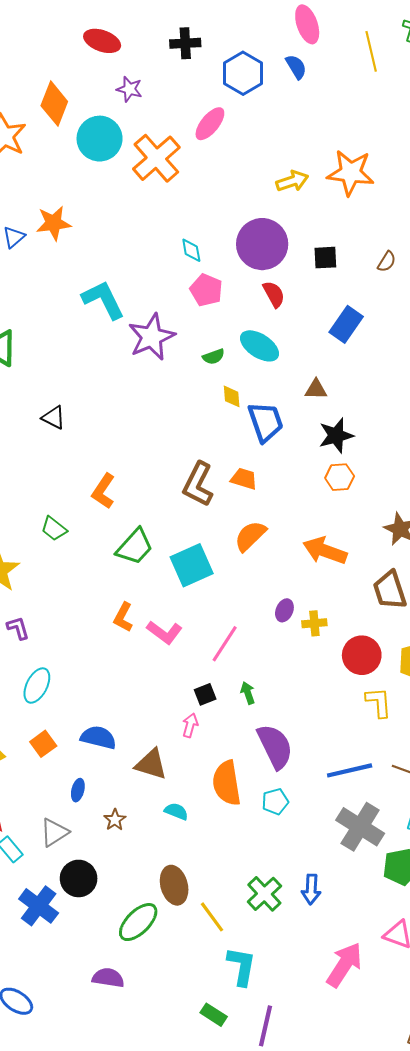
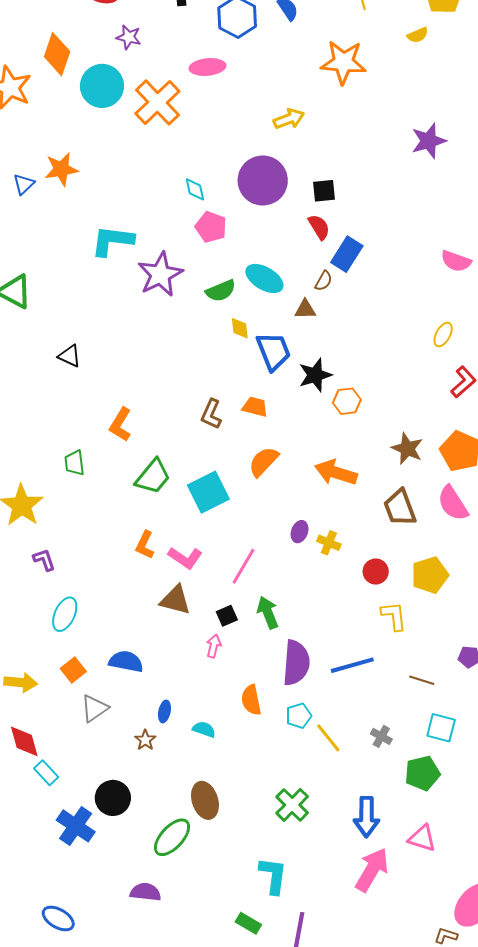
pink ellipse: (210, 124) -> (208, 67), turned 48
orange star: (351, 173) -> (343, 62), moved
brown semicircle: (387, 262) -> (324, 281), moved
red semicircle: (274, 294) -> (319, 227), moved
cyan L-shape: (103, 300) -> (112, 241), turned -54
green semicircle: (214, 357) -> (221, 291), size x1.4
brown triangle: (316, 389) -> (305, 309), moved
black star: (336, 435) -> (315, 375), moved
brown L-shape: (198, 484) -> (211, 414), size x0.7
green trapezoid: (54, 529) -> (75, 463), turned 48
yellow cross: (314, 623) -> (329, 543), turned 30
red circle: (362, 655) -> (376, 572), size x0.7
green arrow: (248, 693) -> (268, 613), size x1.5
purple semicircle: (275, 746) -> (296, 663), turned 33
brown triangle: (151, 764) -> (175, 600), moved
blue line: (350, 770) -> (352, 665), moved
orange semicircle: (227, 783) -> (251, 700), size x0.7
blue ellipse: (78, 790) -> (164, 711), moved
gray cross: (360, 827) -> (381, 736), size x0.5
gray triangle: (54, 832) -> (94, 708), moved
blue arrow: (311, 889) -> (367, 817), moved, size x1.4
yellow line: (212, 917) -> (328, 738), moved

